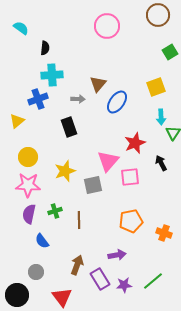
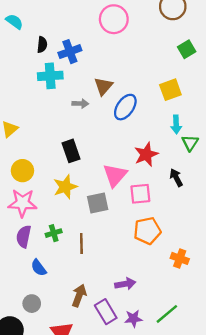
blue cross: (38, 99) -> (70, 52), moved
black rectangle: (69, 127) -> (71, 151), moved
orange pentagon: (131, 221) -> (147, 231), moved

